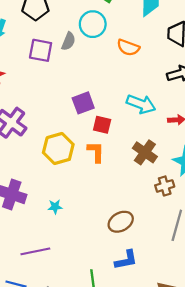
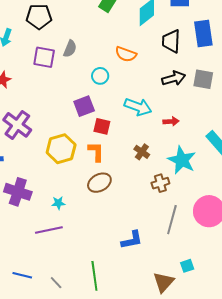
cyan circle: (93, 24) -> (100, 76), moved, size x0.7
brown cross: (145, 152) -> (142, 152), size x0.7
brown ellipse: (121, 222) -> (99, 183), moved
purple line: (35, 251) -> (49, 230), moved
blue L-shape: (126, 260) -> (132, 240), moved

